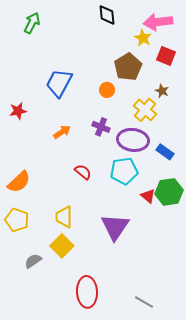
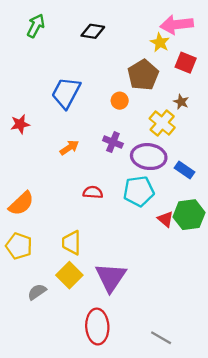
black diamond: (107, 15) -> (93, 31), moved, turned -75
red semicircle: (83, 172) -> (93, 192), turned -36
purple triangle: (115, 227) -> (111, 277), moved

